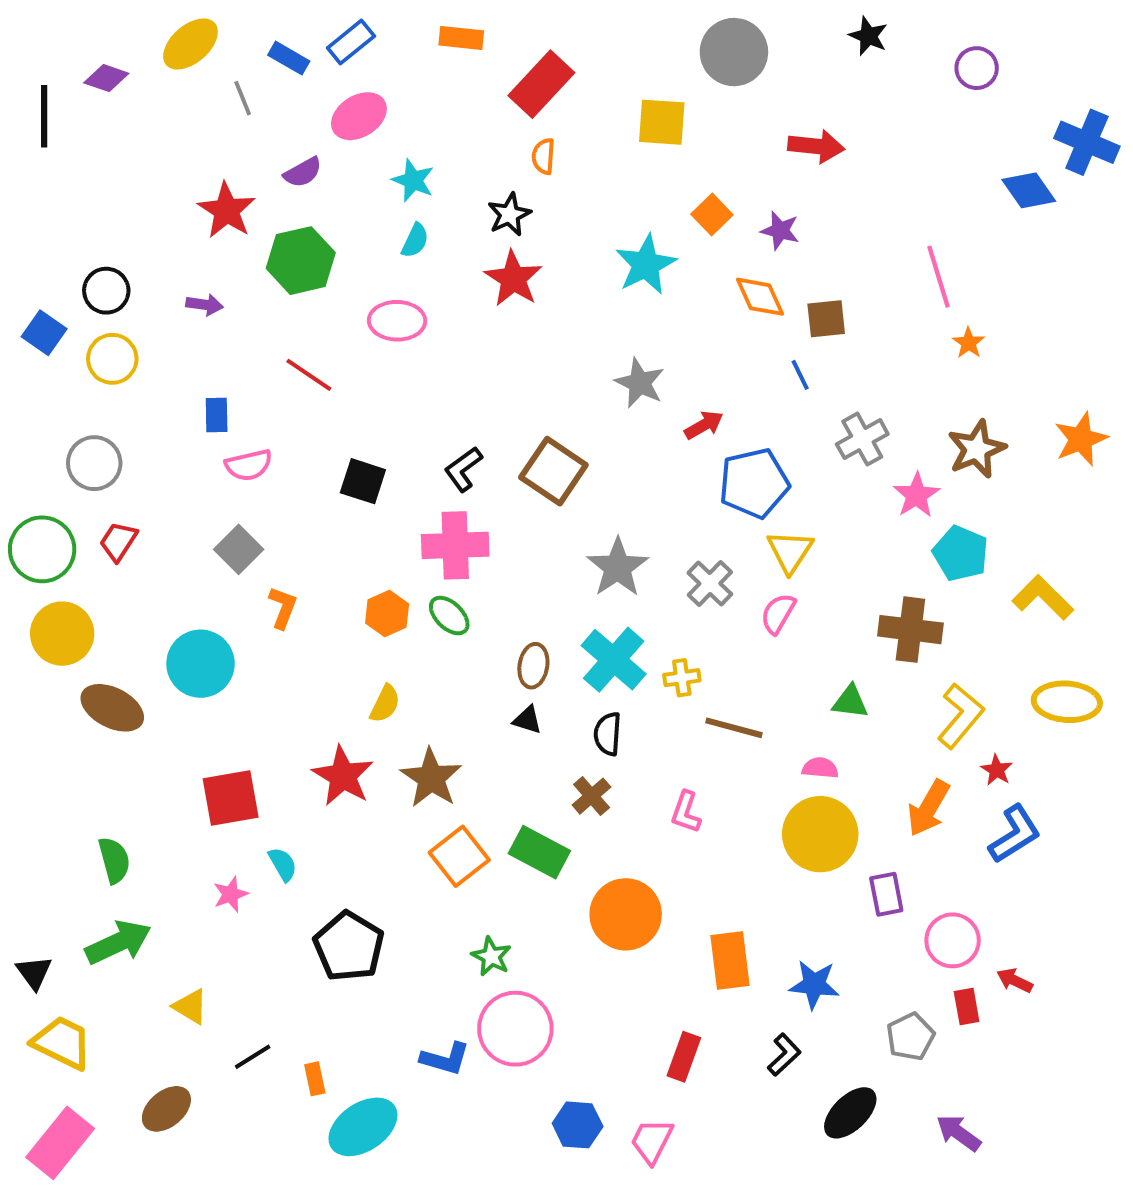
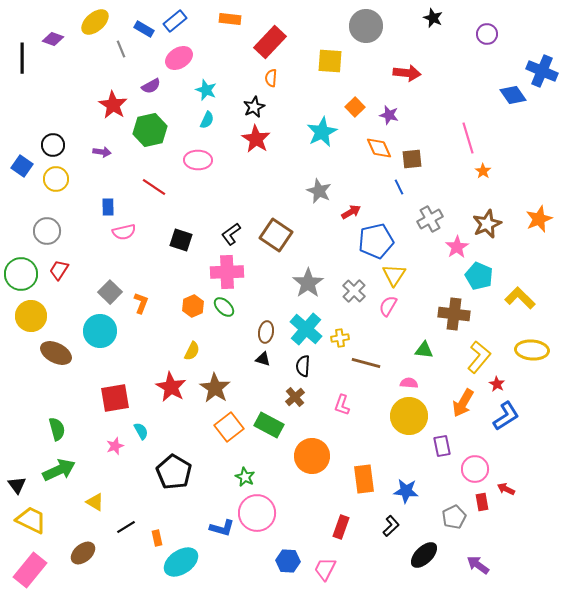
gray square: (239, 549) -> (110, 292), moved

